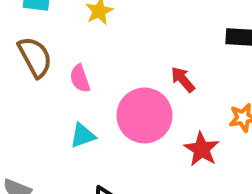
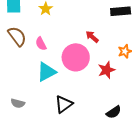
cyan triangle: (83, 136) -> (46, 72), size x1.5
red star: (202, 149) -> (106, 70), turned 30

